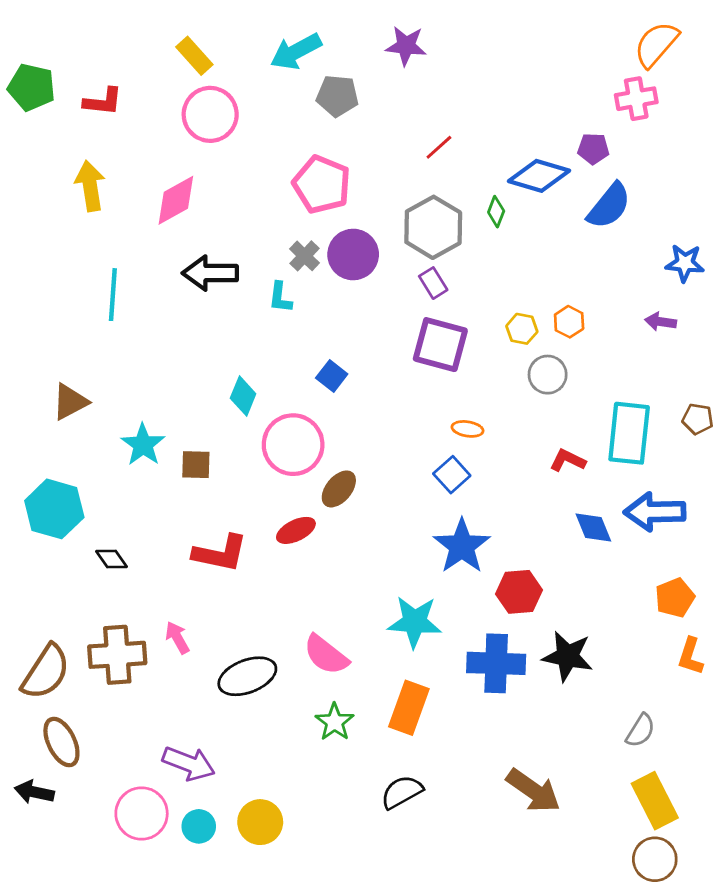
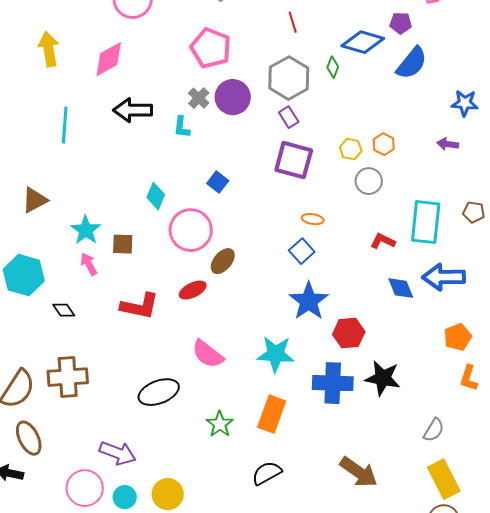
red line: (439, 147) -> (293, 22), turned -65
pink arrow: (177, 638) -> (89, 264), moved
pink semicircle: (326, 655) -> (208, 354), moved

